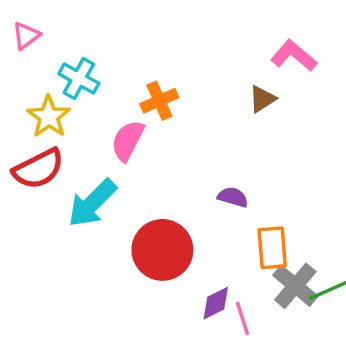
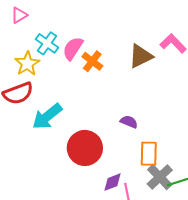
brown triangle: (262, 99) -> (141, 56), moved, size x1.5
orange cross: (159, 101) -> (92, 61), turned -35
pink semicircle: (128, 141) -> (73, 48), moved

